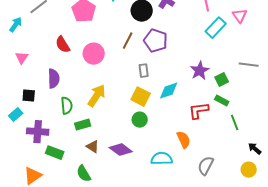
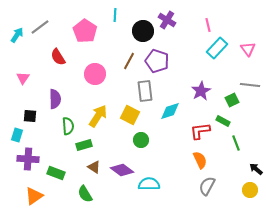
pink triangle: (240, 16) -> (248, 49), moved
cyan arrow: (16, 25) -> (17, 35), moved
red semicircle: (63, 45) -> (58, 57), moved
gray rectangle: (144, 71) -> (145, 91), size x1.5
green square: (222, 80) -> (232, 100), moved
yellow square: (141, 97) -> (130, 115), moved
cyan rectangle: (16, 115) -> (17, 135), turned -32
purple cross: (38, 132) -> (28, 159), moved
orange semicircle: (184, 140) -> (200, 160), moved
cyan semicircle: (162, 159) -> (149, 184), moved

